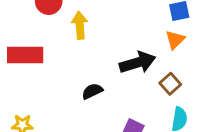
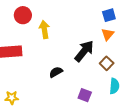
black arrow: (138, 63) -> (84, 51), turned -30

